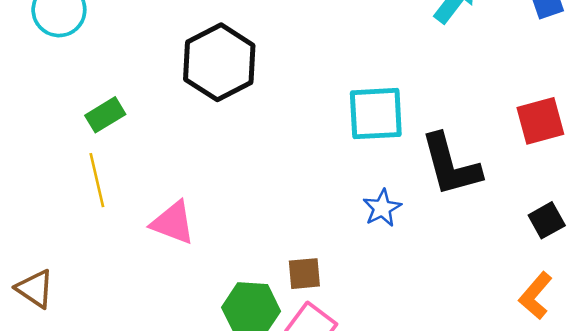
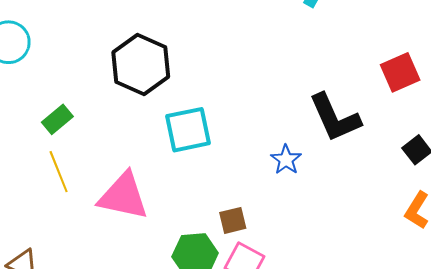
cyan square: (376, 114) -> (188, 130), moved
pink triangle: (173, 223) -> (123, 196), size x1.4

